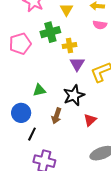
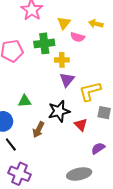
pink semicircle: (100, 25) -> (78, 37), moved
red triangle: (90, 120) -> (81, 125), moved, turned -40
black line: (32, 134) -> (11, 144), turned -72

